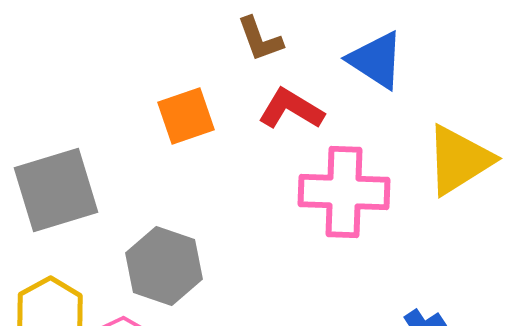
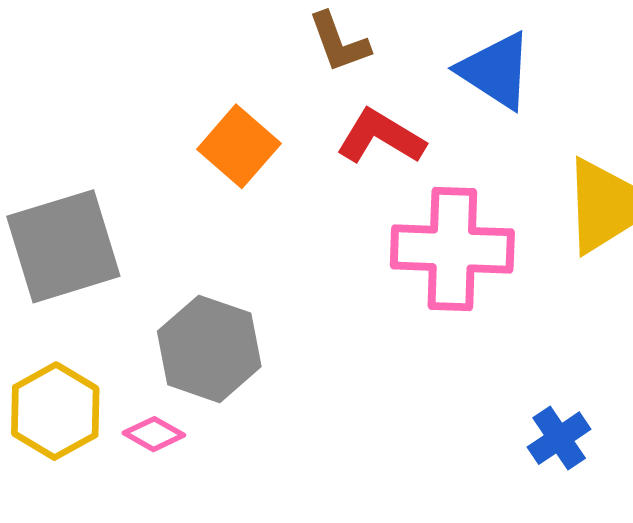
orange square: (186, 116) -> (239, 146), turned -30

